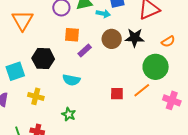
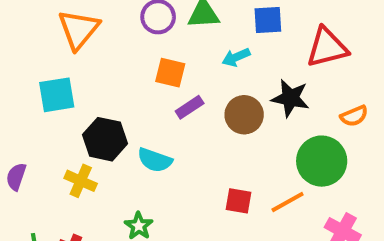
cyan arrow: (103, 14) -> (236, 57), moved, turned 136
brown circle: (112, 39) -> (244, 115), moved
black hexagon: (43, 59) -> (105, 139), moved
cyan square: (15, 71) -> (57, 95), moved

